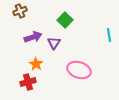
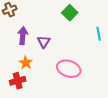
green square: (65, 20) -> (70, 13), moved
purple arrow: (33, 37) -> (23, 36), turned -66

